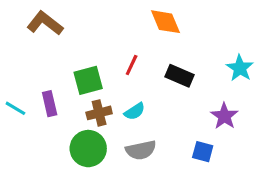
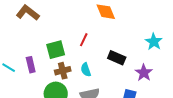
black rectangle: (179, 76) -> (117, 58), moved
cyan semicircle: (135, 111) -> (86, 70), turned 104

